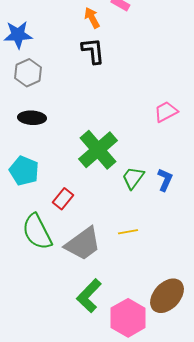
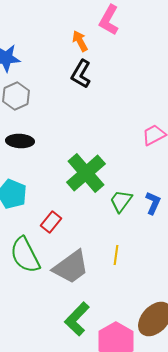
black L-shape: (93, 51) -> (81, 74), turned -144
yellow line: (128, 232) -> (116, 255), turned -72

